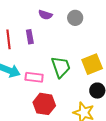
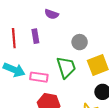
gray circle: (75, 18) -> (80, 42), moved

